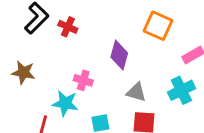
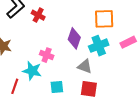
orange square: (158, 26) -> (104, 19), turned -30
cyan cross: (181, 90) -> (99, 46), moved

